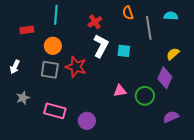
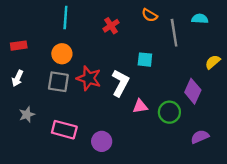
orange semicircle: (128, 13) -> (150, 15), turned -40
red rectangle: (27, 30) -> (19, 46), moved
white L-shape: (101, 46) -> (120, 83), moved
yellow semicircle: (173, 54) -> (213, 62), moved

